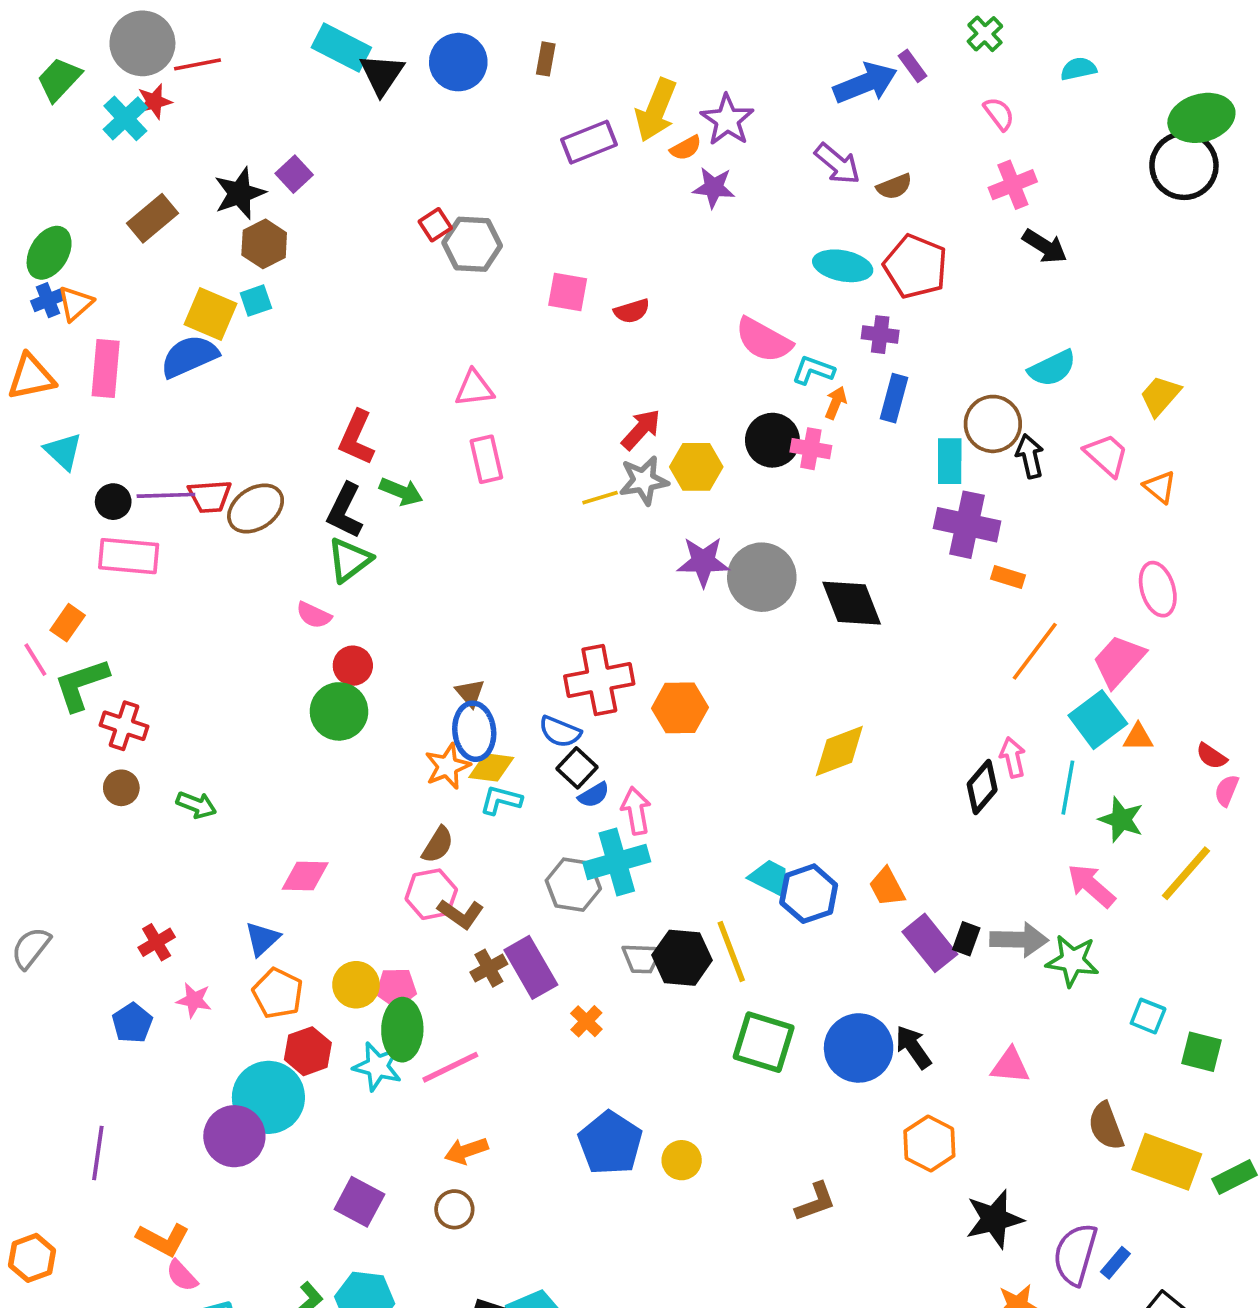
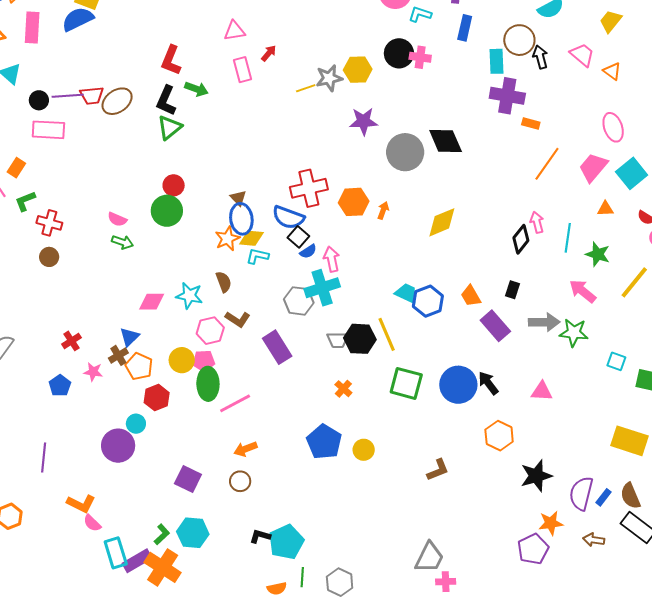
orange arrow: (836, 403) -> (383, 210), moved
red arrow: (641, 429) -> (269, 53), moved, size x0.7
gray circle: (762, 577) -> (405, 152), moved
pink semicircle: (314, 615) -> (117, 219), moved
green L-shape: (81, 684) -> (25, 201), size x0.7
cyan square: (1098, 720) -> (632, 173), moved
blue semicircle: (560, 732) -> (288, 217), size x1.4
green arrow: (196, 805) -> (122, 242), moved
brown semicircle: (438, 845) -> (224, 282), turned -50
pink hexagon: (431, 894) -> (210, 331), moved
black rectangle: (966, 939) -> (512, 290), moved
brown cross: (489, 968) -> (118, 355), moved
orange cross: (586, 1021) -> (343, 389), moved
cyan star: (377, 1066) -> (189, 296), moved
cyan circle: (268, 1097) -> (136, 424), size x0.5
brown semicircle: (1106, 1126) -> (630, 496), moved

